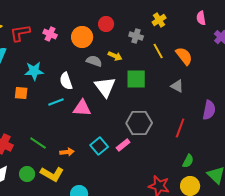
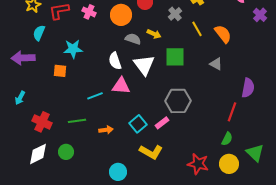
gray cross: (136, 36) -> (175, 14), turned 32
white semicircle: (66, 81) -> (115, 61), moved
cyan line: (56, 102) -> (95, 96), moved
red line: (180, 128) -> (232, 112), moved
green line: (38, 143) -> (77, 121), turned -42
yellow L-shape: (52, 174) -> (151, 152), moved

